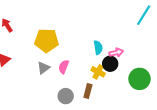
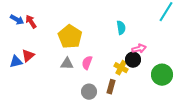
yellow pentagon: (46, 40) -> (70, 37), turned 30
cyan semicircle: (98, 48) -> (121, 28), moved
gray triangle: (43, 68) -> (67, 64), turned 40

